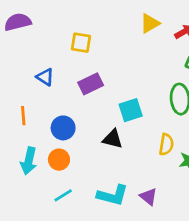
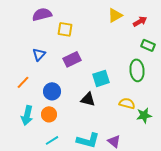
purple semicircle: (18, 22) -> (42, 14), moved
blue triangle: (45, 77) -> (39, 54), turned 40
orange line: (23, 116) -> (23, 82), turned 48
yellow semicircle: (166, 144) -> (127, 103), turned -84

